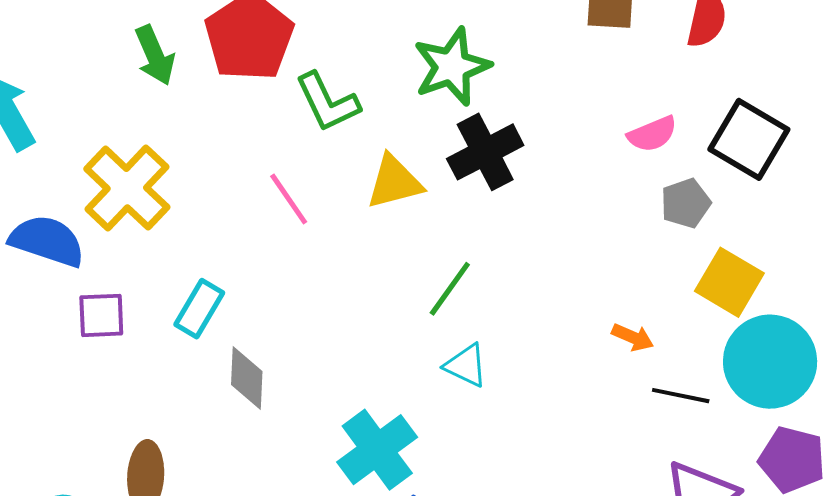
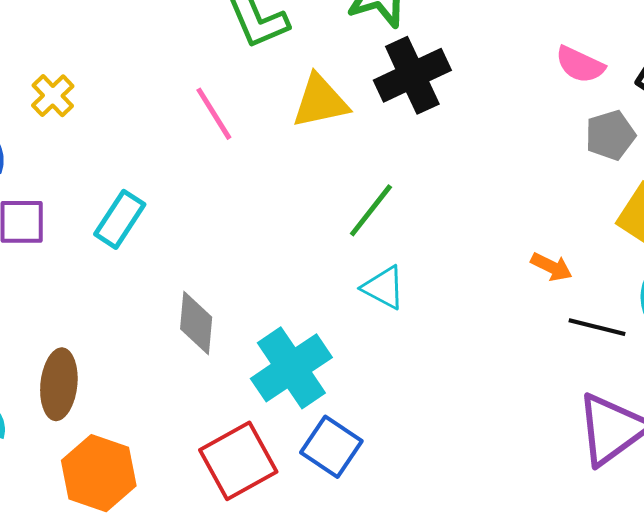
pink semicircle: (652, 134) -> (580, 65), turned 45
yellow cross: (127, 188) -> (53, 96), size x0.5
gray diamond: (247, 378) -> (196, 323), moved

